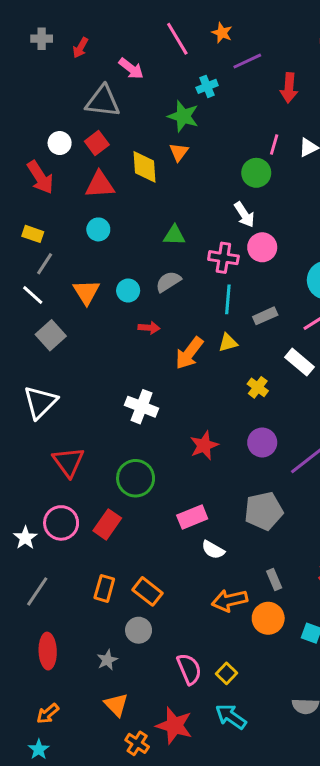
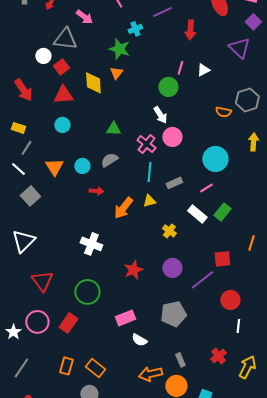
white circle: (60, 143) -> (43, 56), moved
pink cross: (223, 258) -> (146, 144), turned 30

